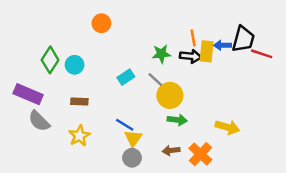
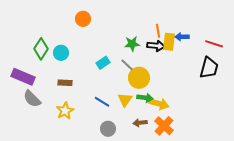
black trapezoid: (243, 39) -> (209, 68), moved
yellow arrow: (227, 127) -> (159, 104), moved
yellow triangle: (133, 138) -> (125, 100), moved

